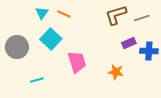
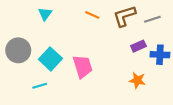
orange line: (64, 14) -> (92, 15), moved
cyan square: (51, 39) -> (50, 59), moved
orange star: (116, 72) -> (137, 80), moved

